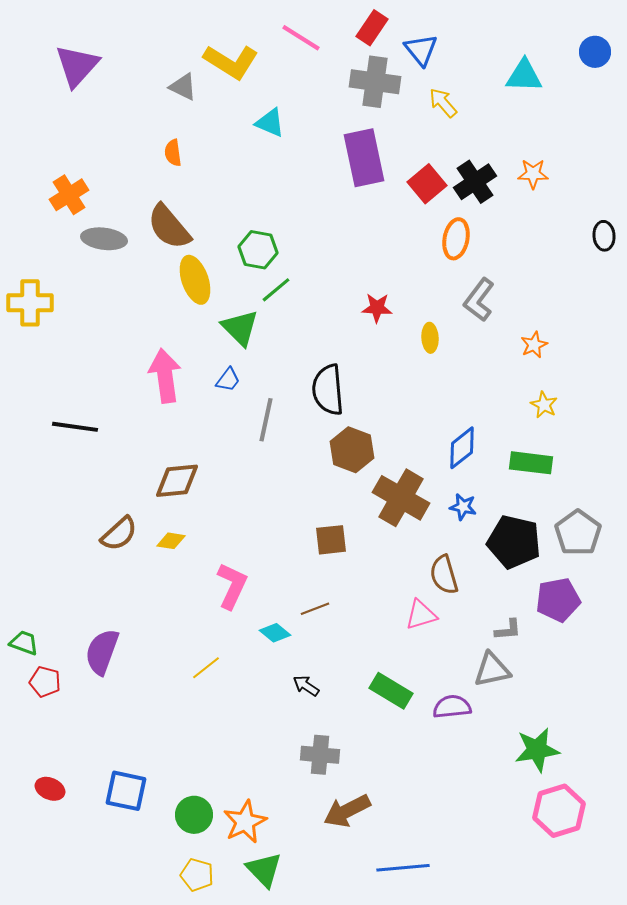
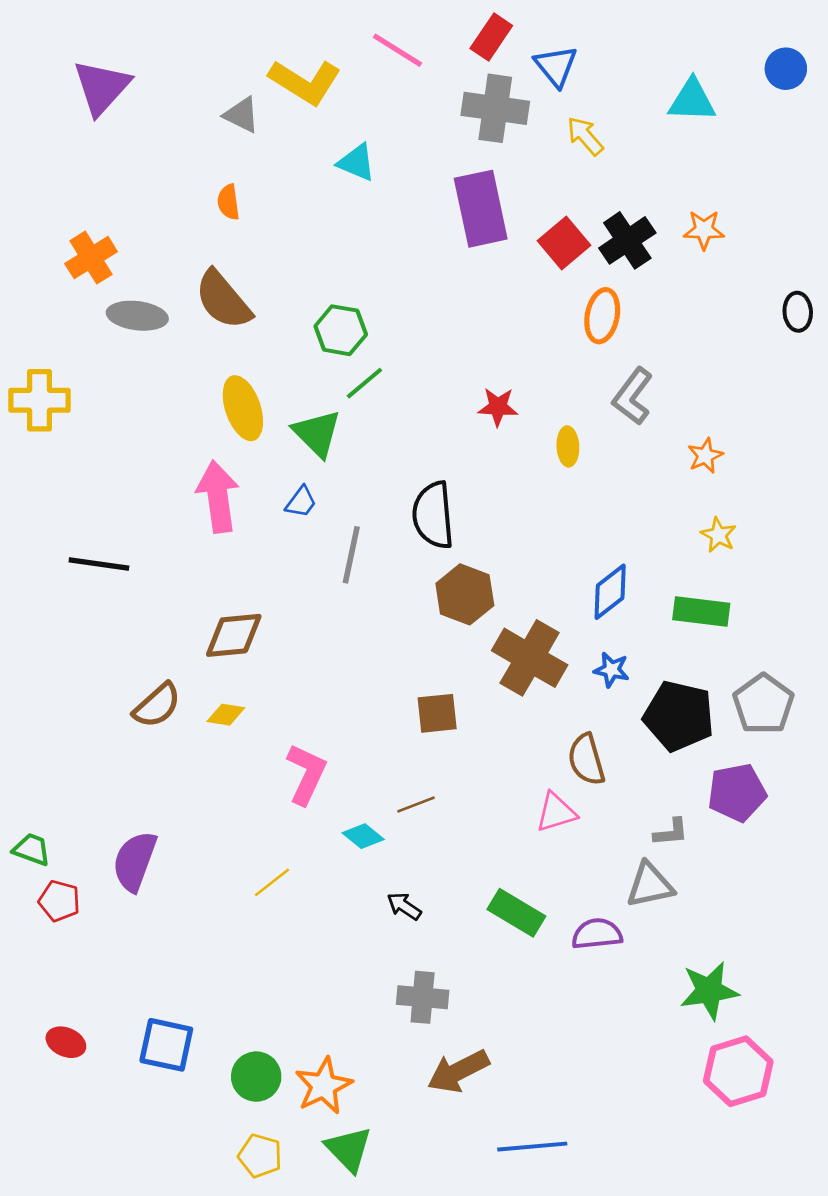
yellow ellipse: (195, 280) -> (243, 408), moved

